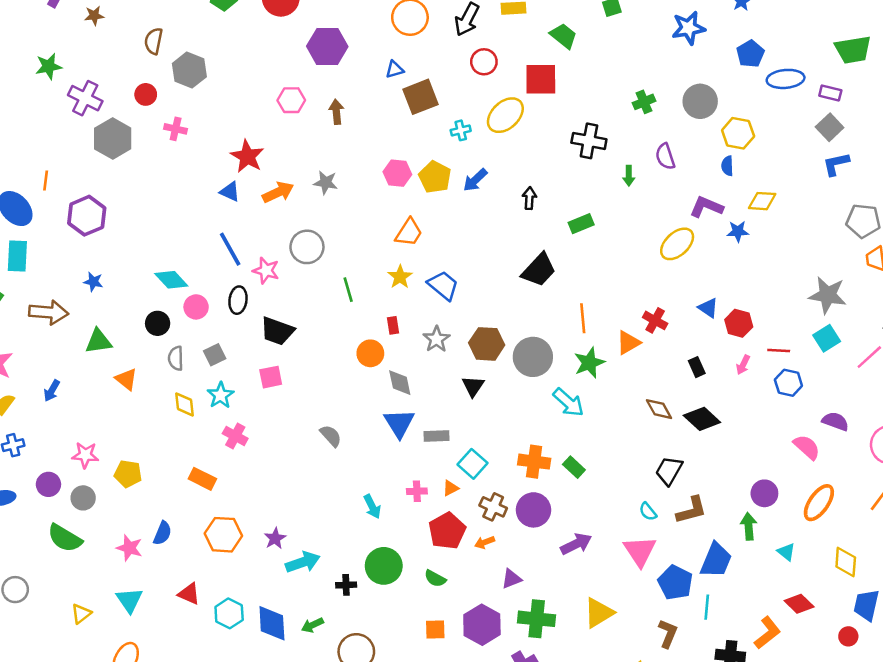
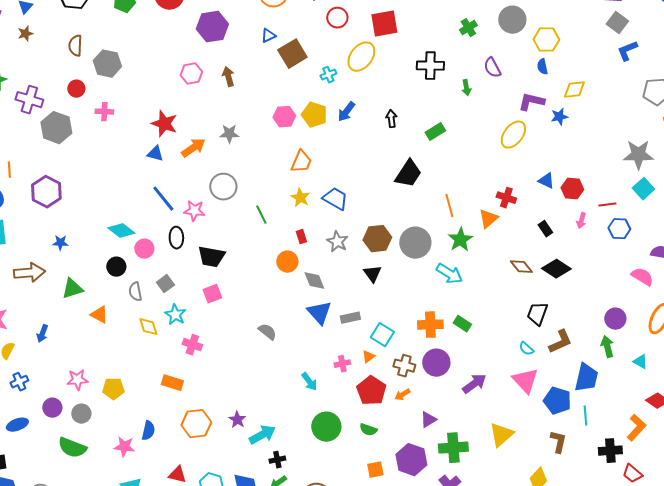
black cross: (346, 585) -> (277, 460), moved

